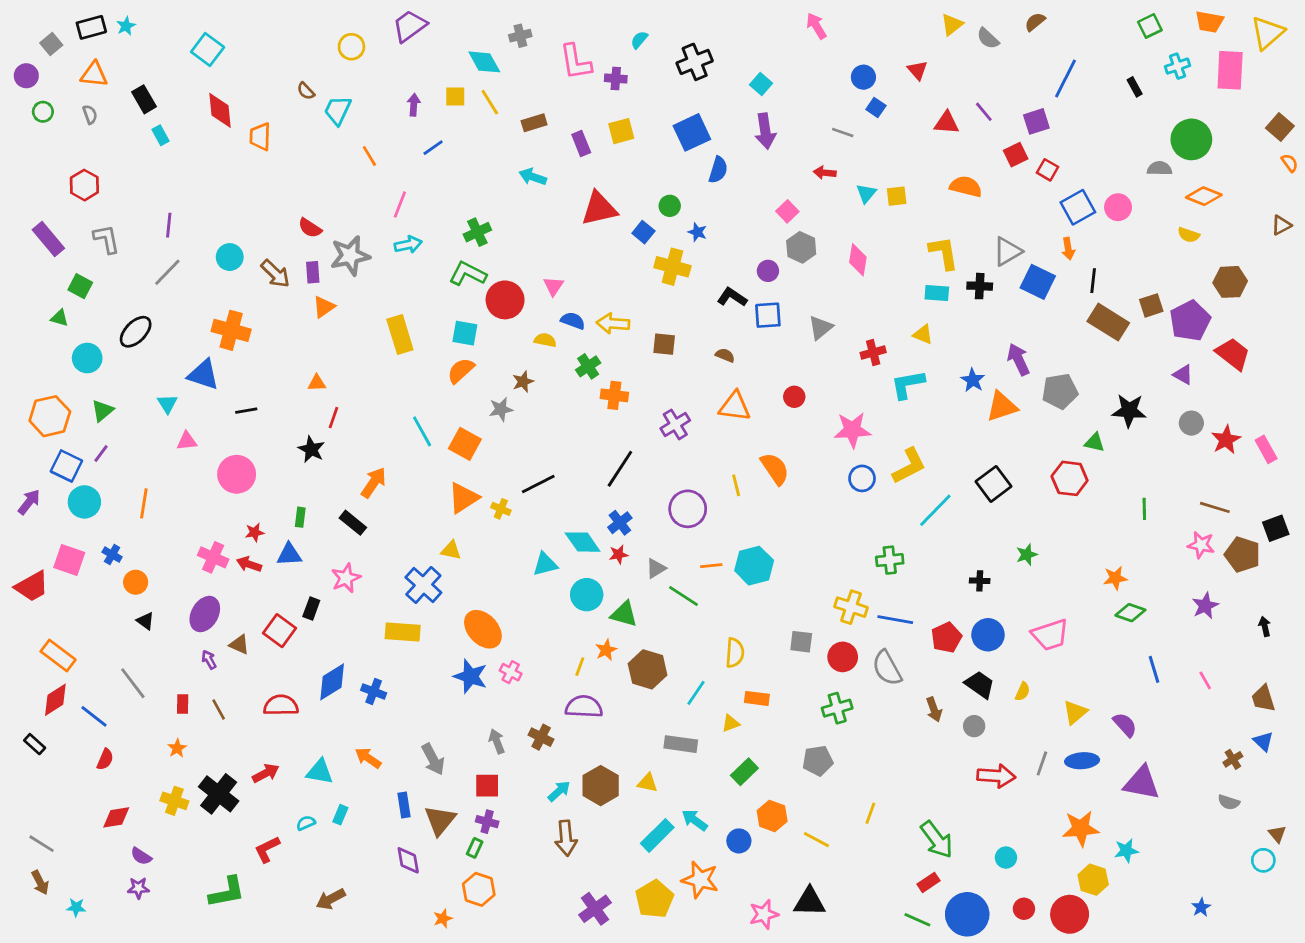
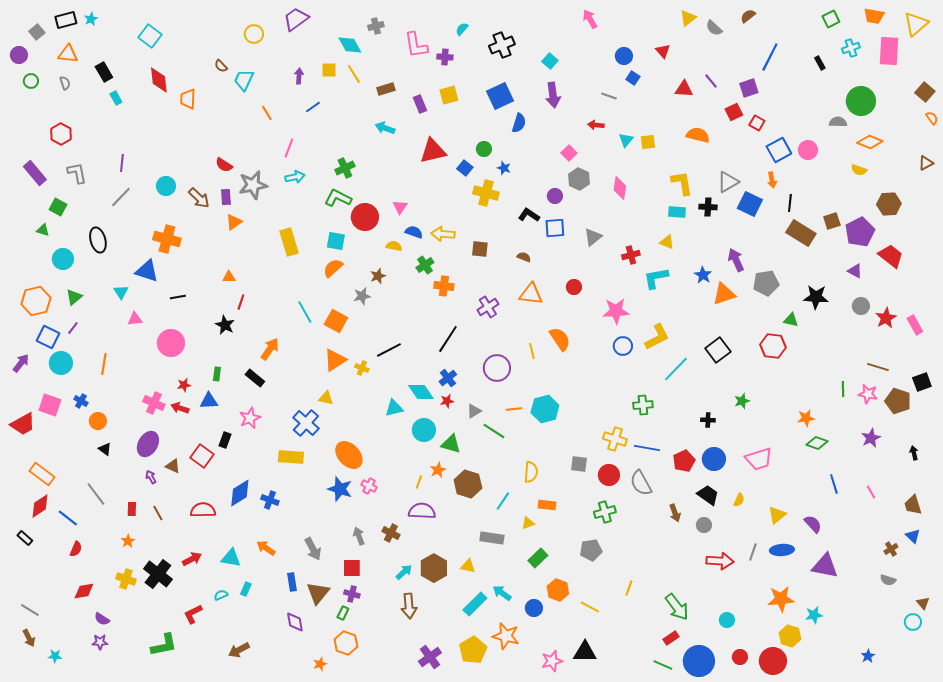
black ellipse: (136, 332) -> (98, 240), turned -60
green line: (1144, 509) -> (843, 389), moved

